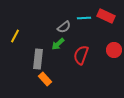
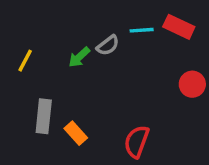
green arrow: (58, 44) -> (79, 57), moved
red semicircle: (81, 55) -> (137, 142), moved
gray rectangle: (38, 59) -> (44, 116), moved

